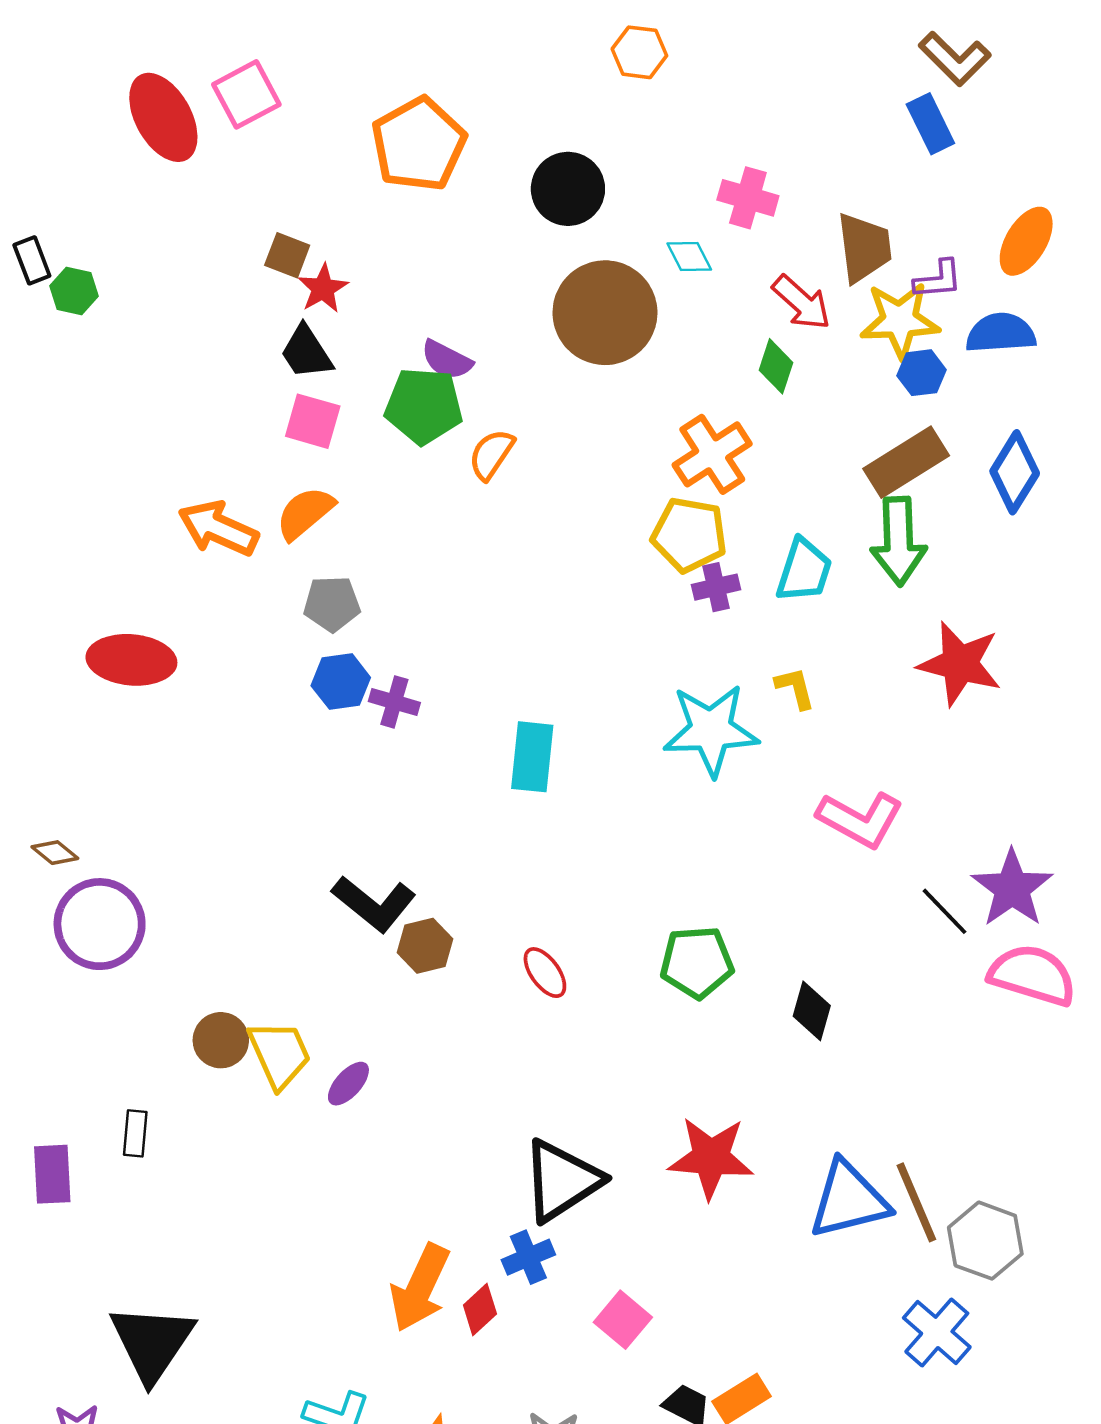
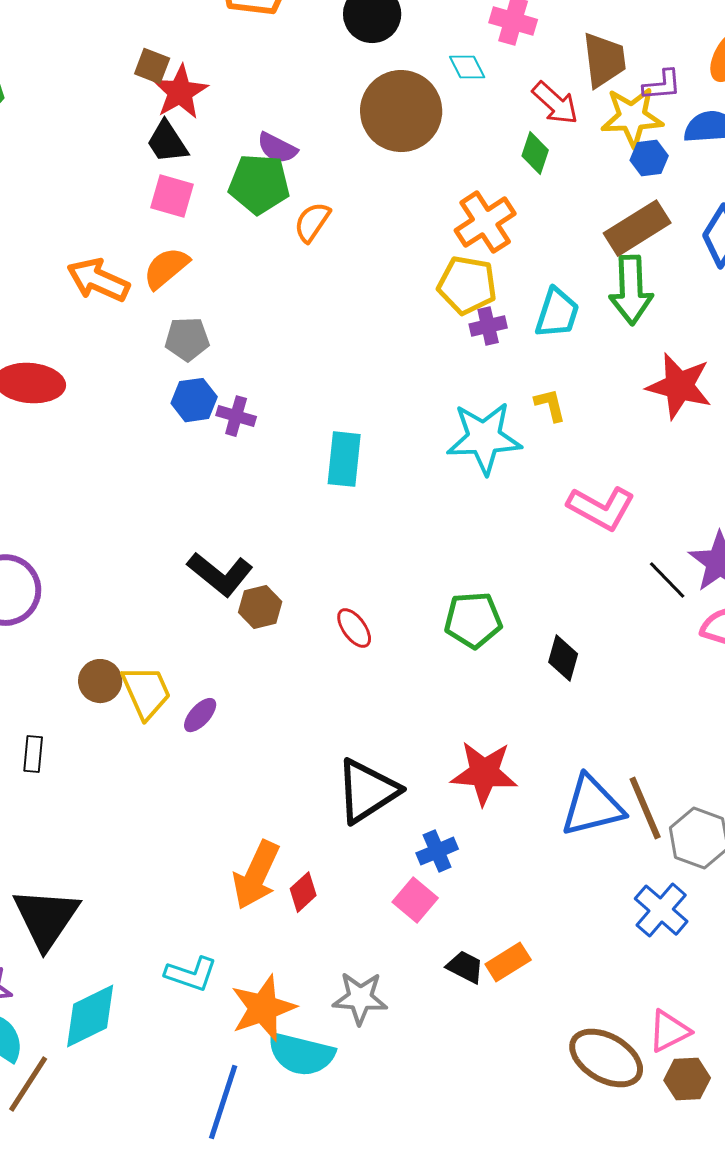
red star: (323, 288) -> (180, 92), size x1.4
blue cross: (528, 1257) -> (437, 851), moved

